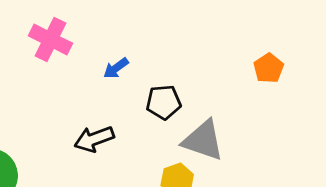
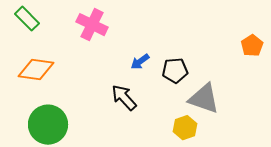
blue arrow: (116, 68) -> (140, 62), moved
black arrow: (94, 139) -> (124, 98), turned 68

